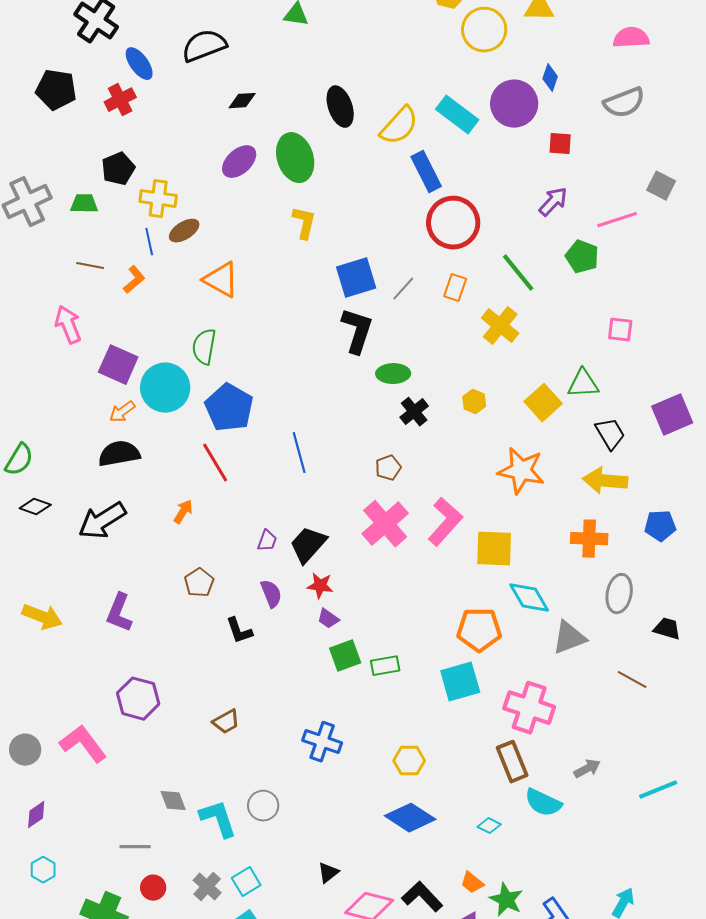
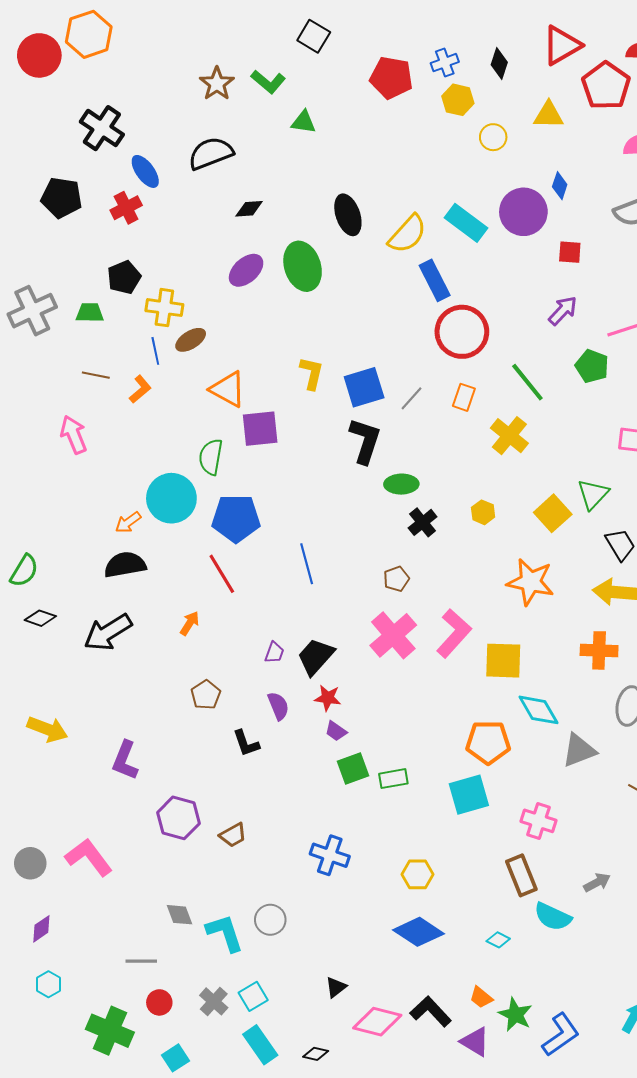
yellow circle: (484, 30) -> (493, 137), size x0.6
yellow L-shape: (304, 223) -> (312, 373), moved
purple square: (118, 365) -> (260, 429), moved, turned -30
green triangle: (583, 384) -> (593, 494), turned -44
blue pentagon: (229, 408) -> (236, 518), turned -30
purple L-shape: (119, 613) -> (125, 760), moved
purple hexagon: (138, 699) -> (179, 818), moved
pink cross: (529, 708) -> (539, 821), size x0.7

